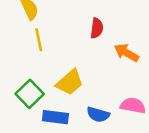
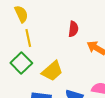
green square: (30, 94) -> (21, 63), moved

